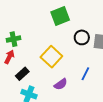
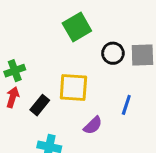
yellow square: (51, 57) -> (73, 87), turned -30
black rectangle: (22, 74) -> (40, 105), moved

